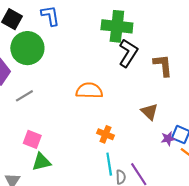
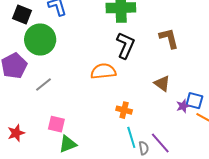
black L-shape: (128, 53) -> (125, 45), moved

